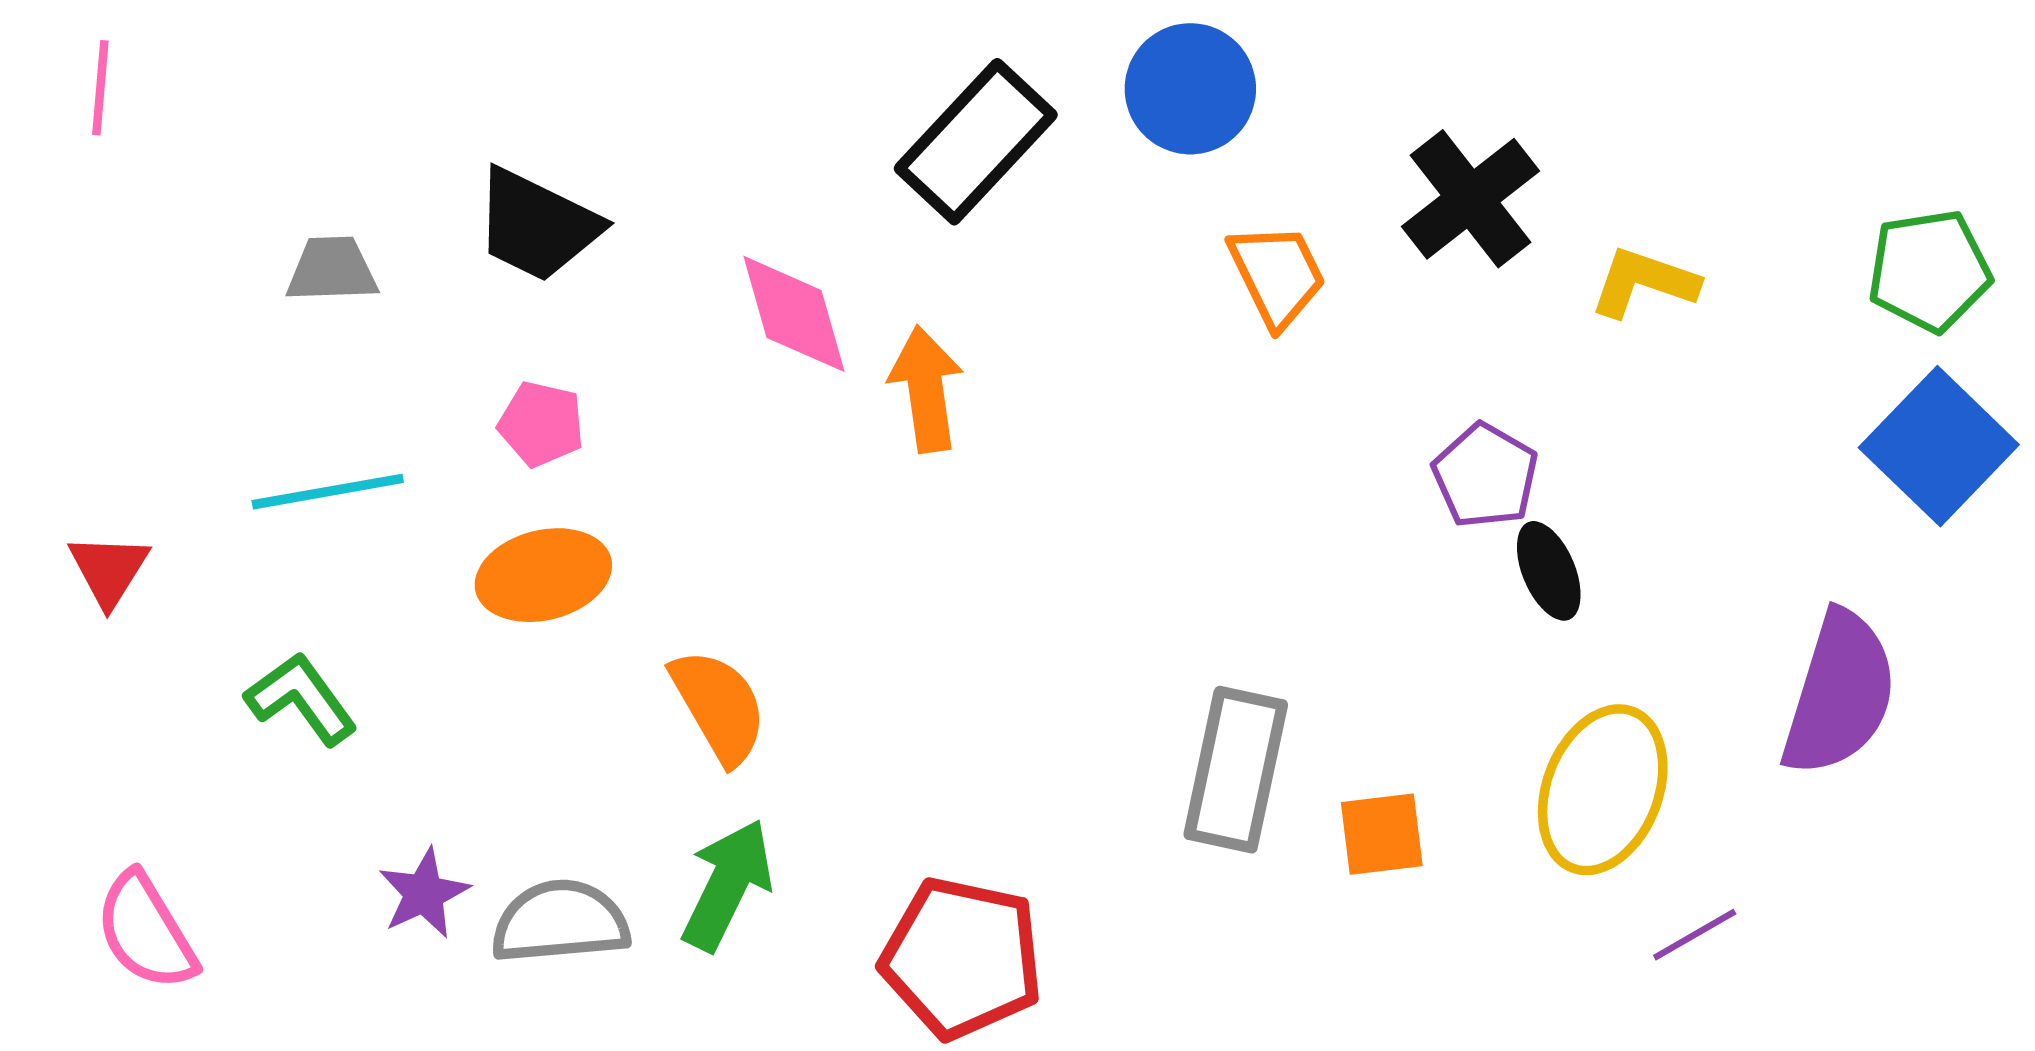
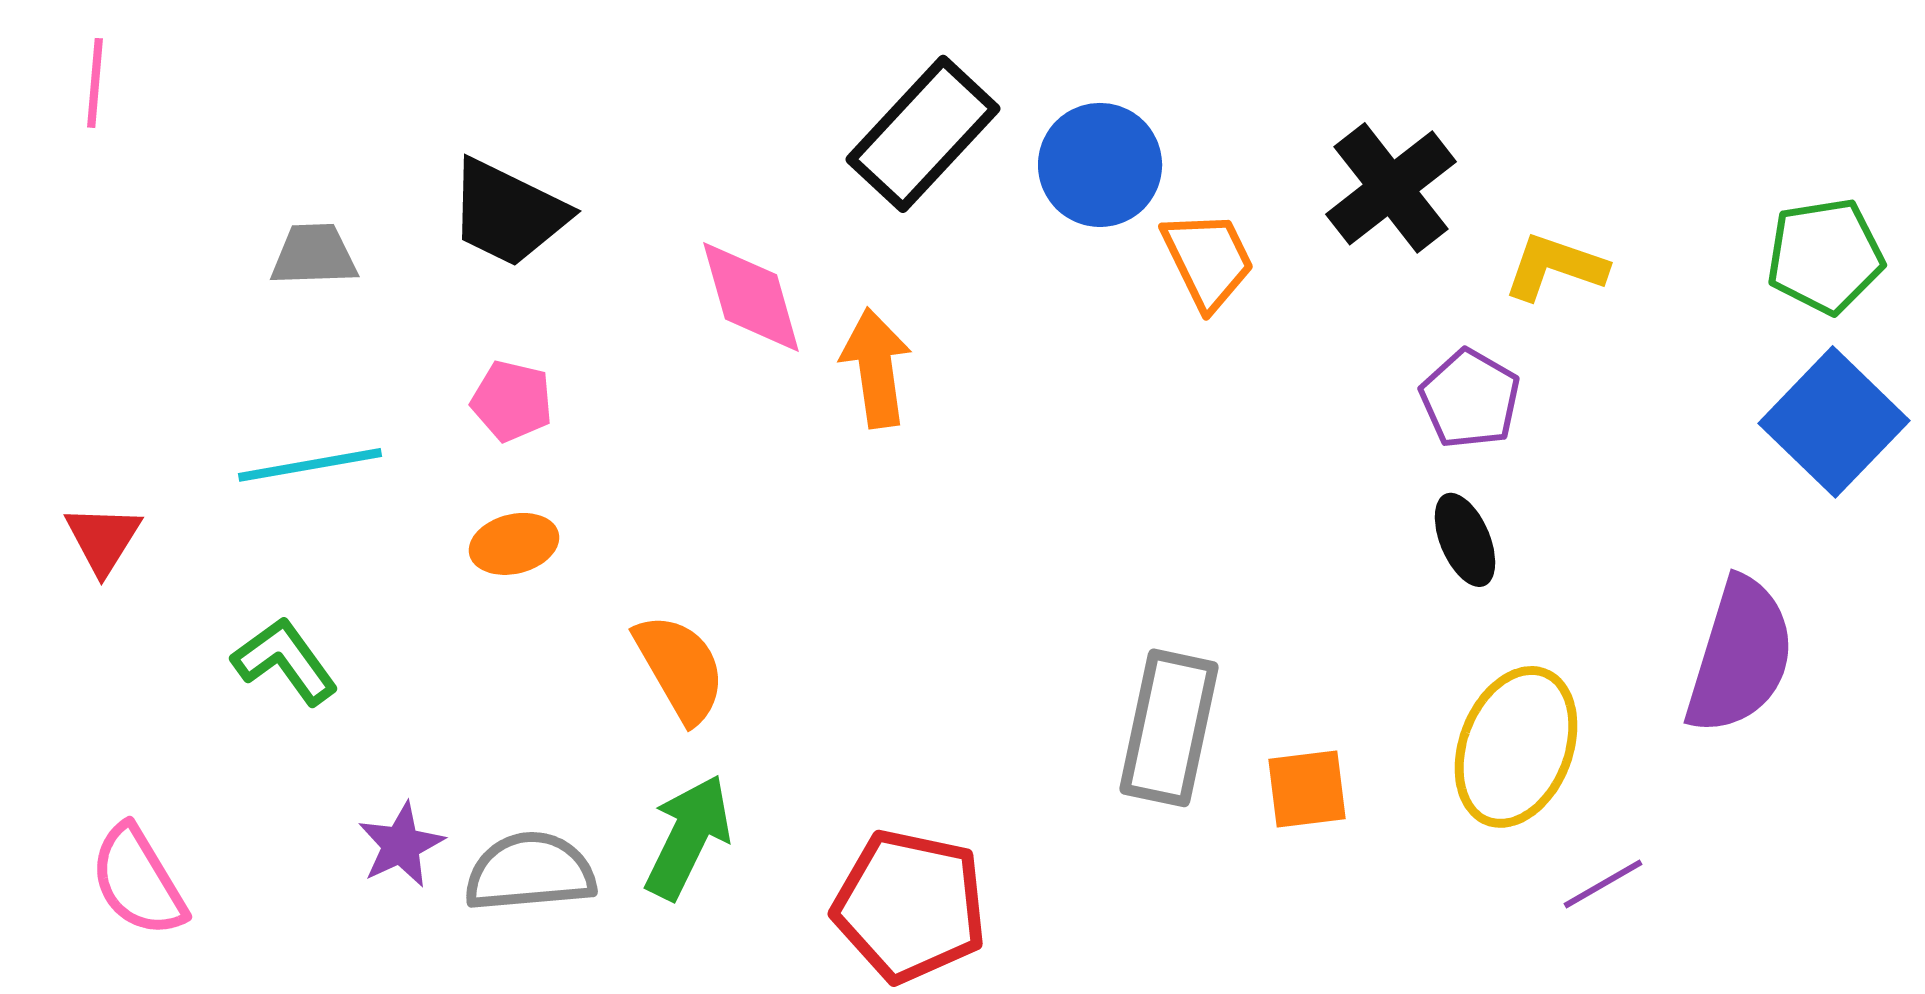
blue circle: (1190, 89) -> (1100, 165), moved
purple pentagon: (1485, 476) -> (1470, 399), moved
orange ellipse: (543, 575) -> (514, 544), size x0.7

